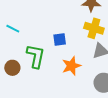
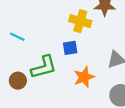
yellow cross: (94, 28) -> (80, 21), moved
green L-shape: (36, 56) -> (44, 67), turned 65

